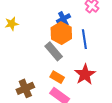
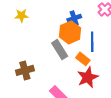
orange rectangle: (57, 77) -> (83, 59), moved
brown cross: (25, 88) -> (25, 70), moved

